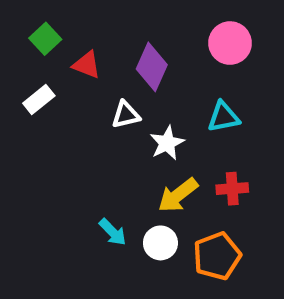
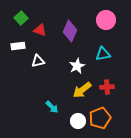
white rectangle: (39, 100) -> (18, 46), turned 32
white triangle: (126, 115) -> (38, 61), moved
white circle: (160, 243) -> (78, 121), moved

